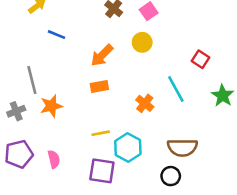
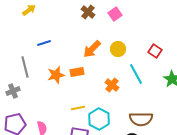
blue line: (56, 35) -> (44, 43), moved, turned -40
yellow circle: (142, 42) -> (118, 49), moved
orange arrow: (102, 55) -> (92, 49), moved
orange star: (51, 106) -> (56, 75), moved

